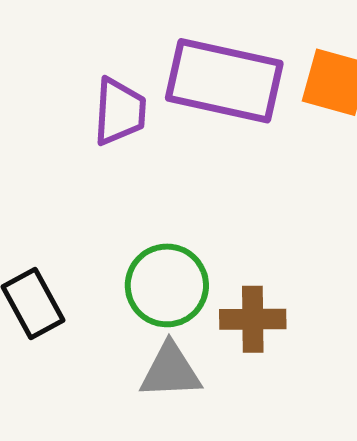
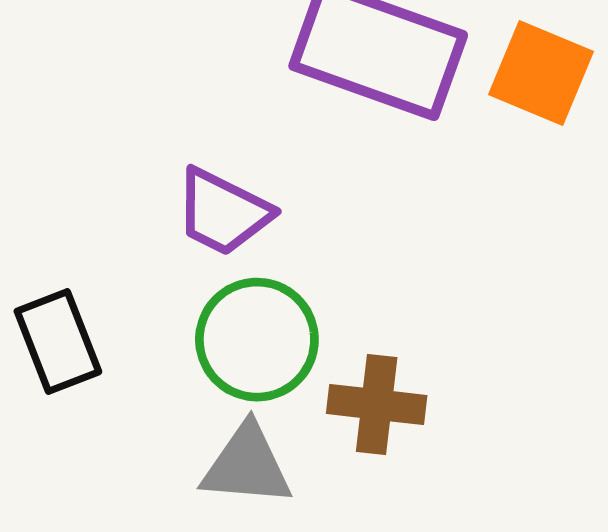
purple trapezoid: (120, 112) -> (223, 212), moved, turned 106

